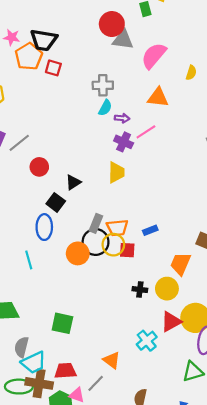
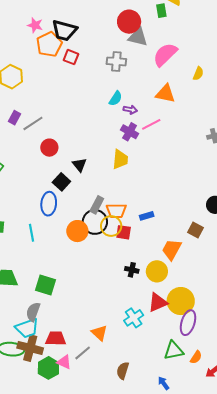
gray cross: (103, 85) -> (116, 61), moved
black triangle: (73, 182) -> (79, 165), turned -42
green square: (62, 323) -> (46, 285), moved
gray semicircle: (21, 347) -> (33, 312), moved

